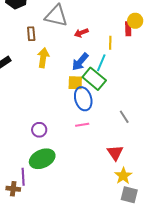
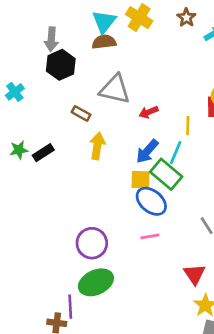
brown rectangle: (31, 34) -> (81, 113), turned -56
blue ellipse: (83, 99) -> (151, 201), turned -35
purple circle: (39, 130) -> (92, 243), size x1.5

